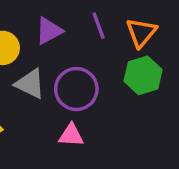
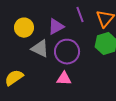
purple triangle: (49, 31) -> (56, 27), moved

